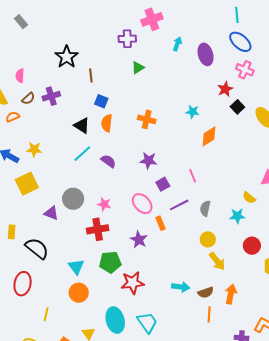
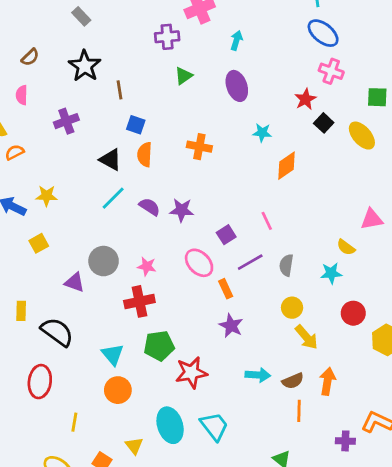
gray rectangle: (21, 22) -> (81, 16), moved
purple ellipse: (206, 54) -> (237, 86), moved
brown semicircle: (28, 99) -> (30, 57), moved
purple star: (148, 160) -> (182, 210), moved
yellow square: (27, 184) -> (39, 243), size x0.6
purple star: (139, 240) -> (231, 326), moved

